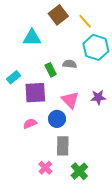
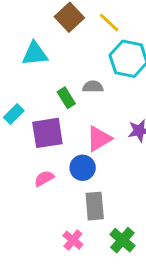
pink triangle: (70, 100) -> (99, 139), turned 48

